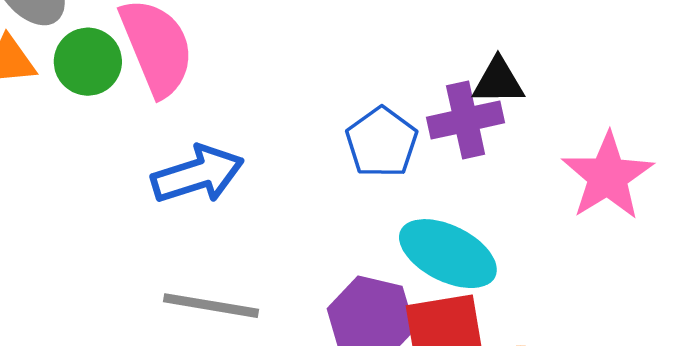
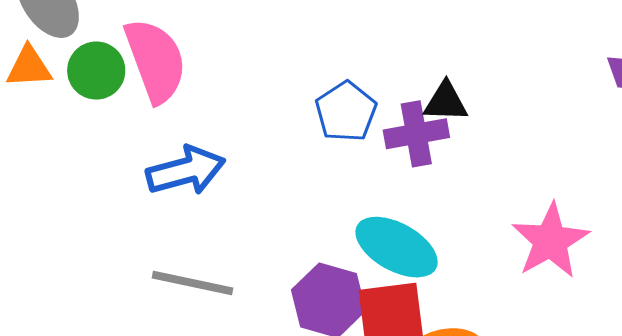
blue pentagon: (382, 142) -> (346, 112), moved
pink star: (608, 176) -> (550, 241), moved

